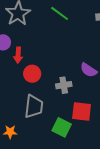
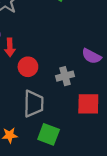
green square: (62, 127) -> (49, 134), moved

